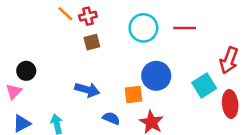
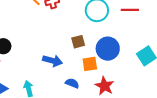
brown square: (92, 42) -> (78, 42), moved

